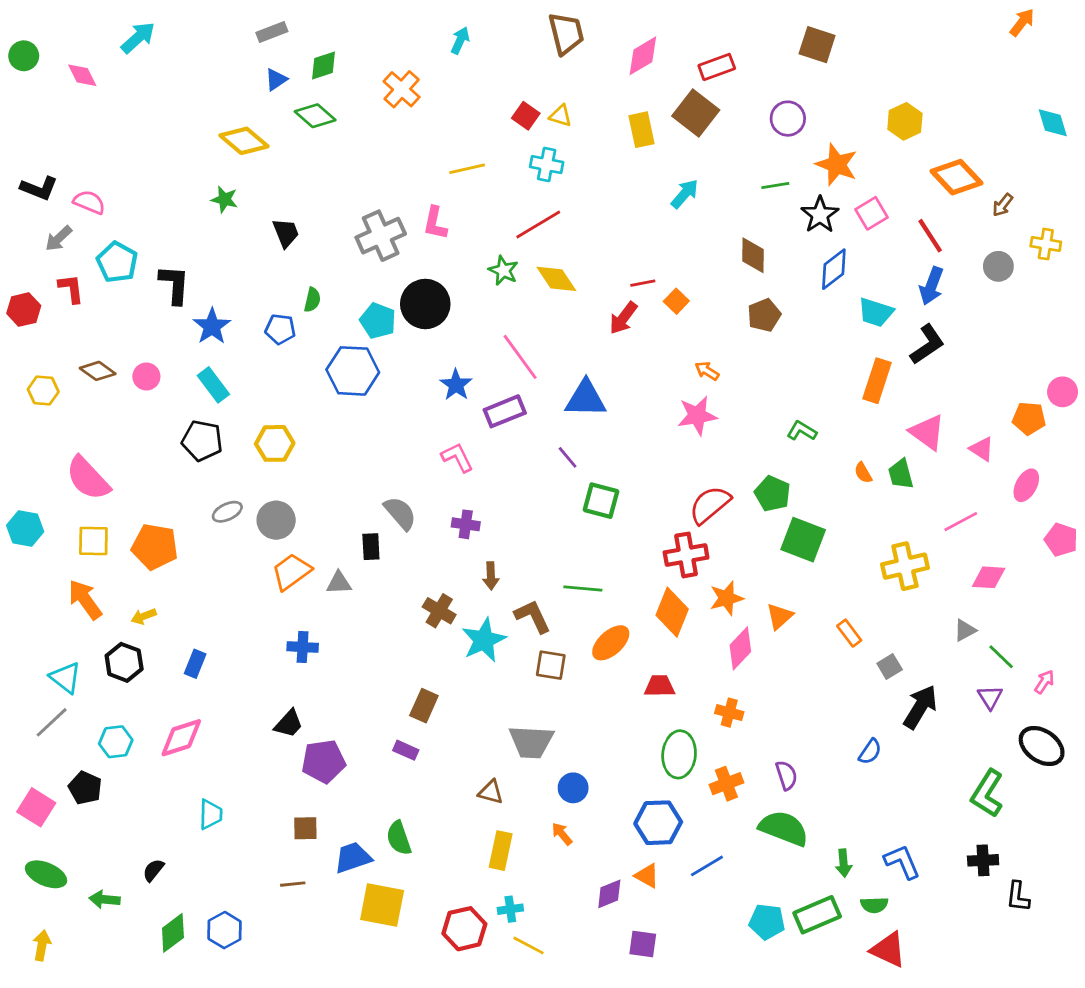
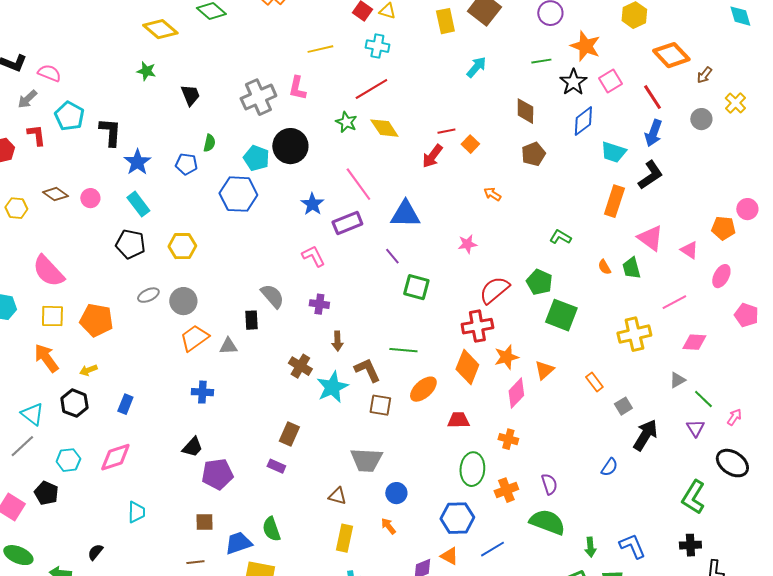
yellow cross: (1046, 244) -> (735, 103), turned 35
pink star: (697, 416) -> (467, 244), moved, size x0.7

